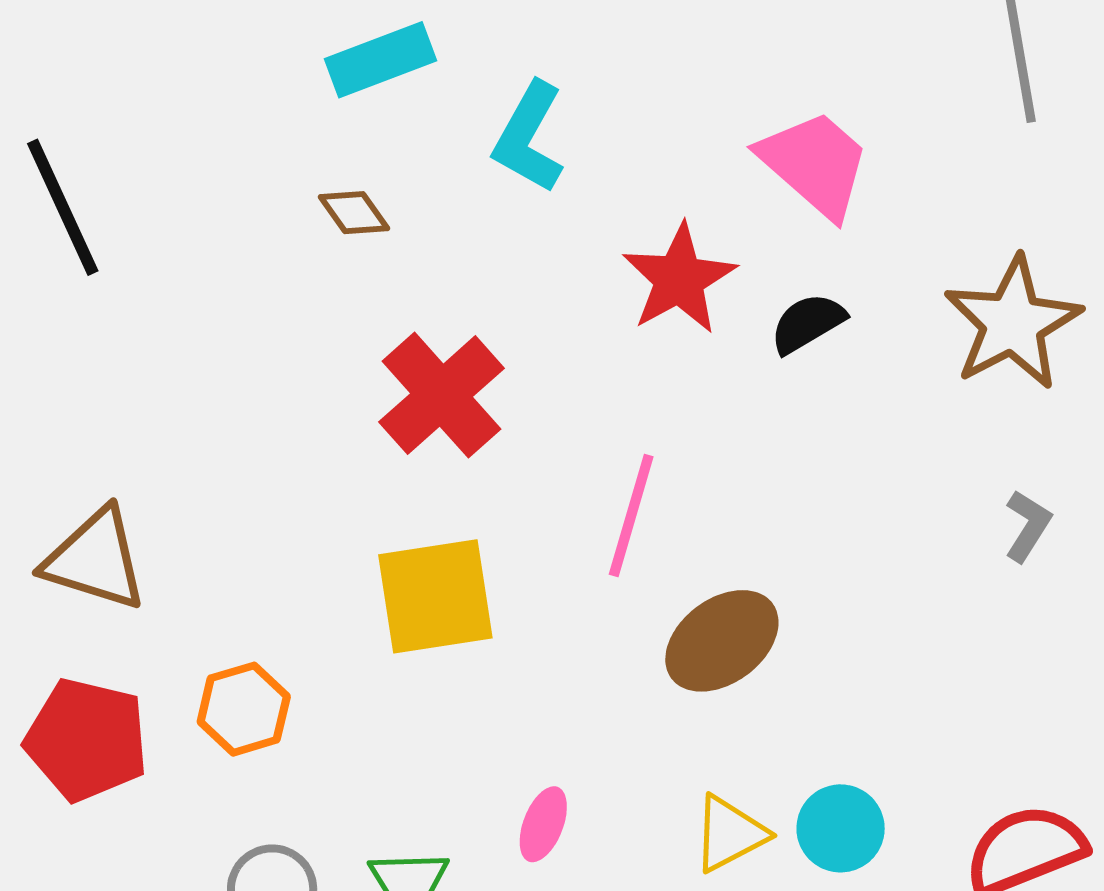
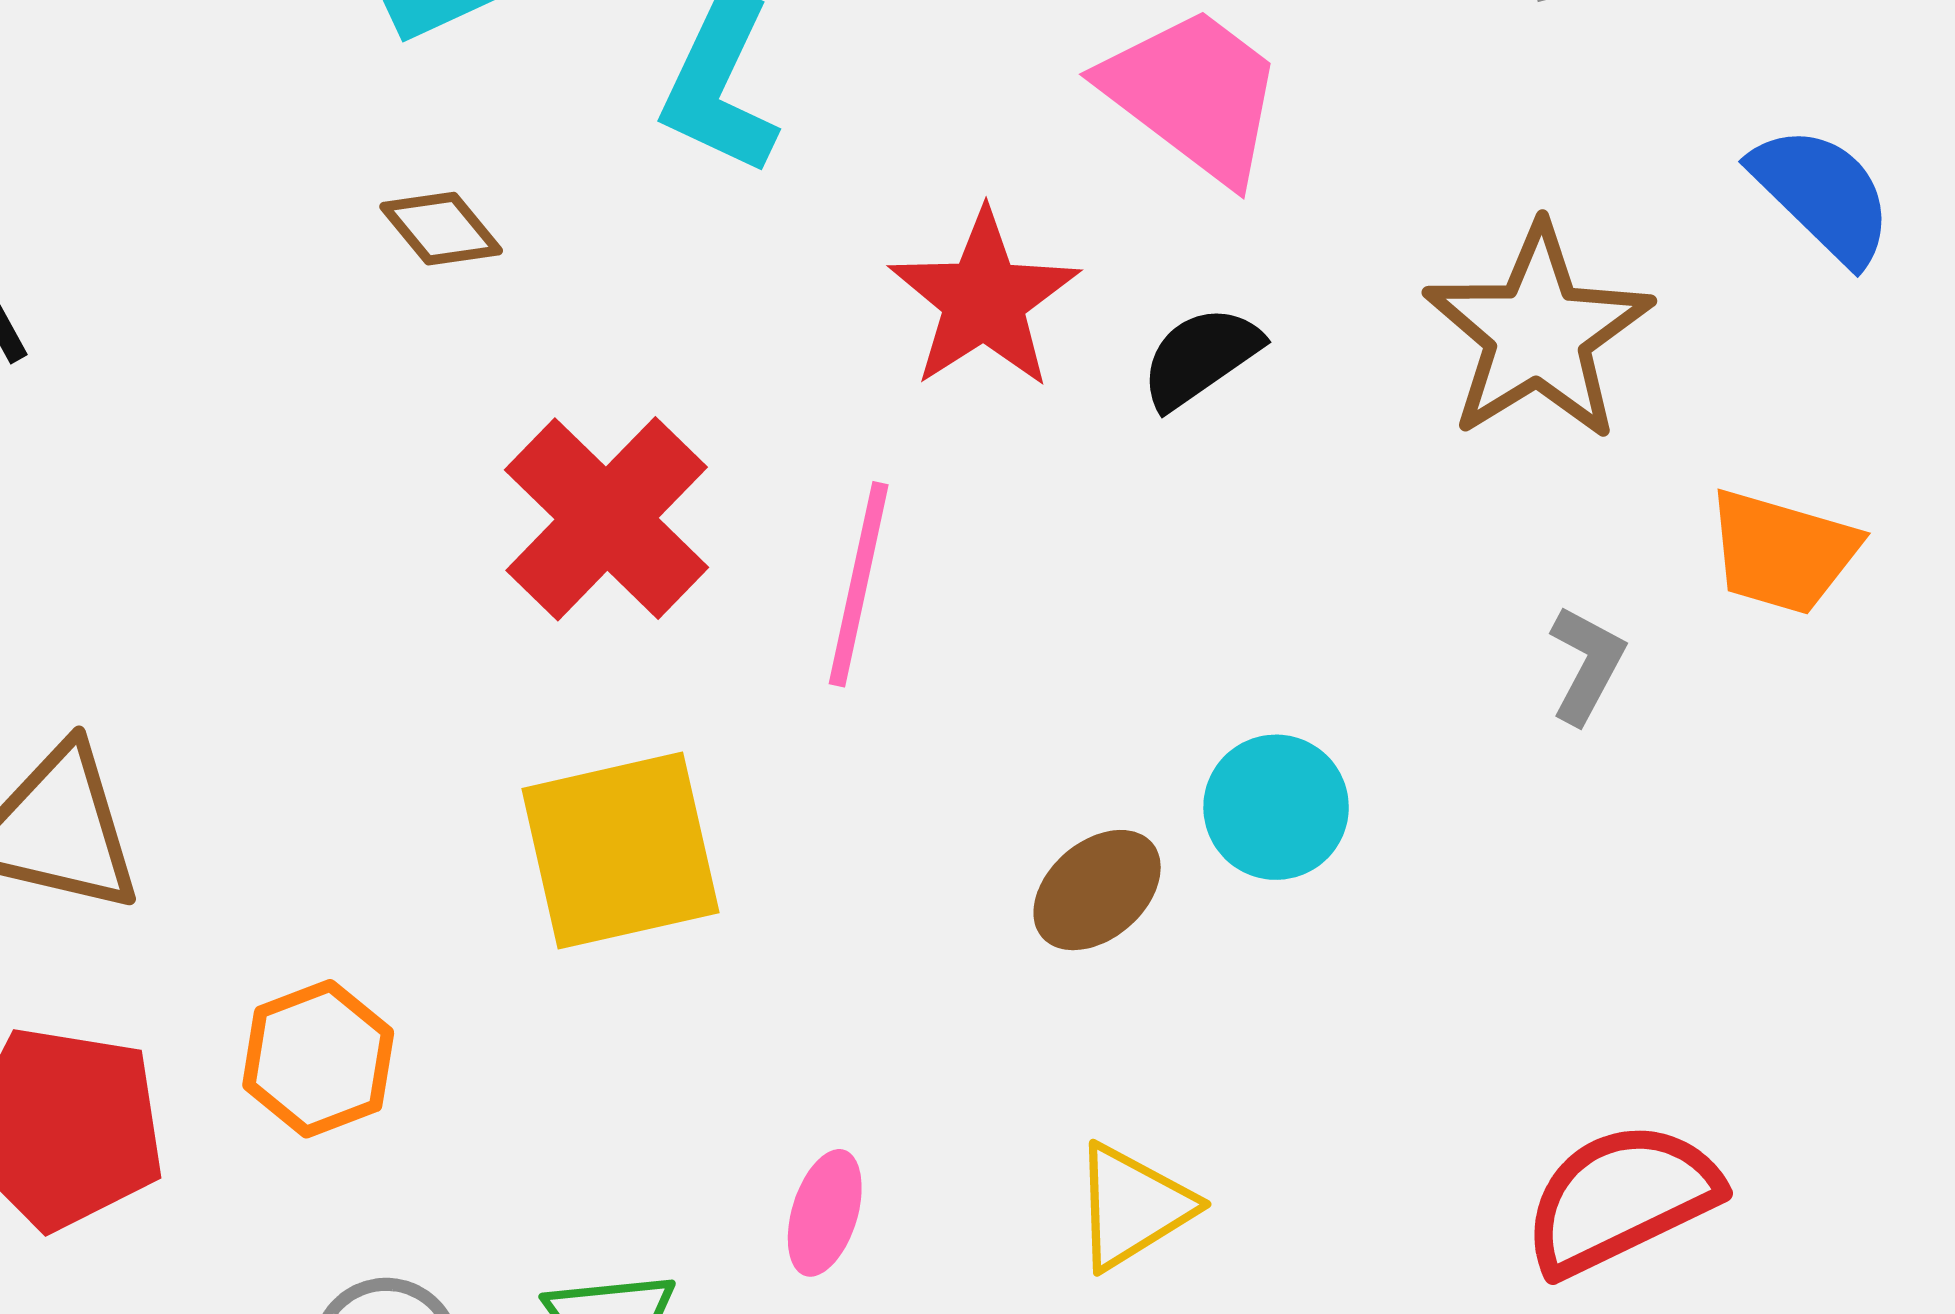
pink line: (631, 516) -> (859, 584), moved
brown ellipse: (722, 641) -> (1097, 890), size x0.7
cyan circle: (841, 828) -> (1276, 807), moved

